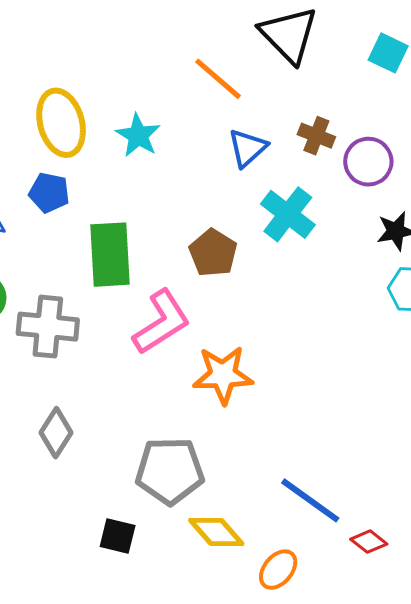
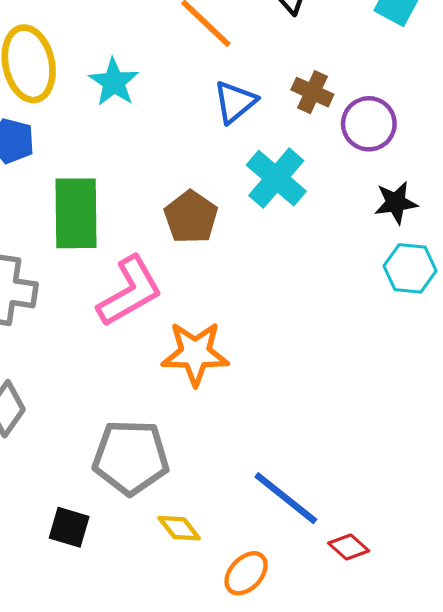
yellow diamond: (216, 532) -> (179, 528), size x0.7

